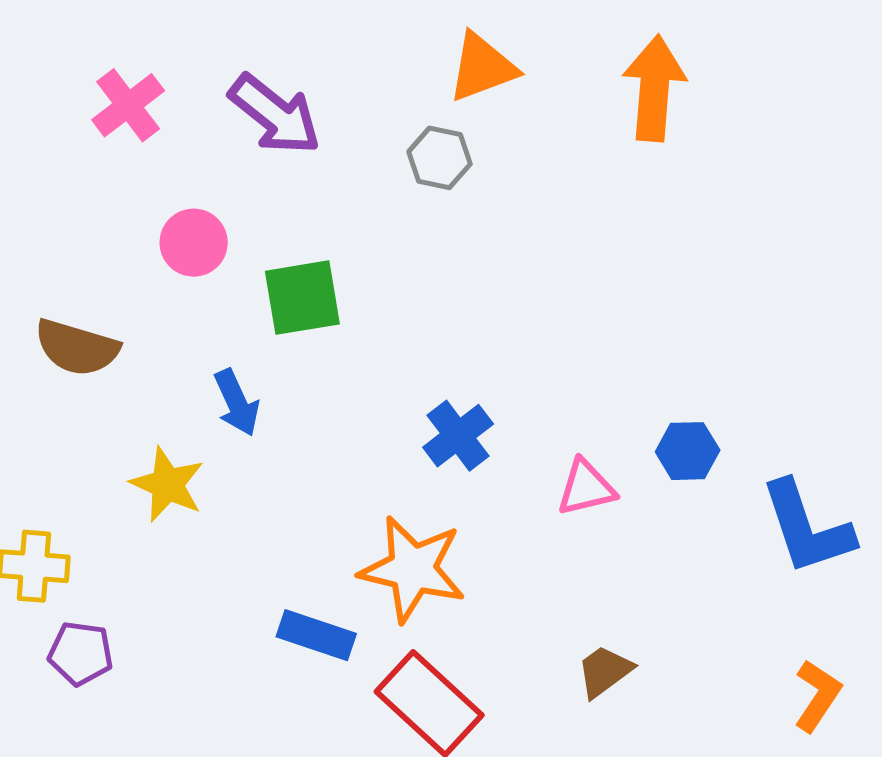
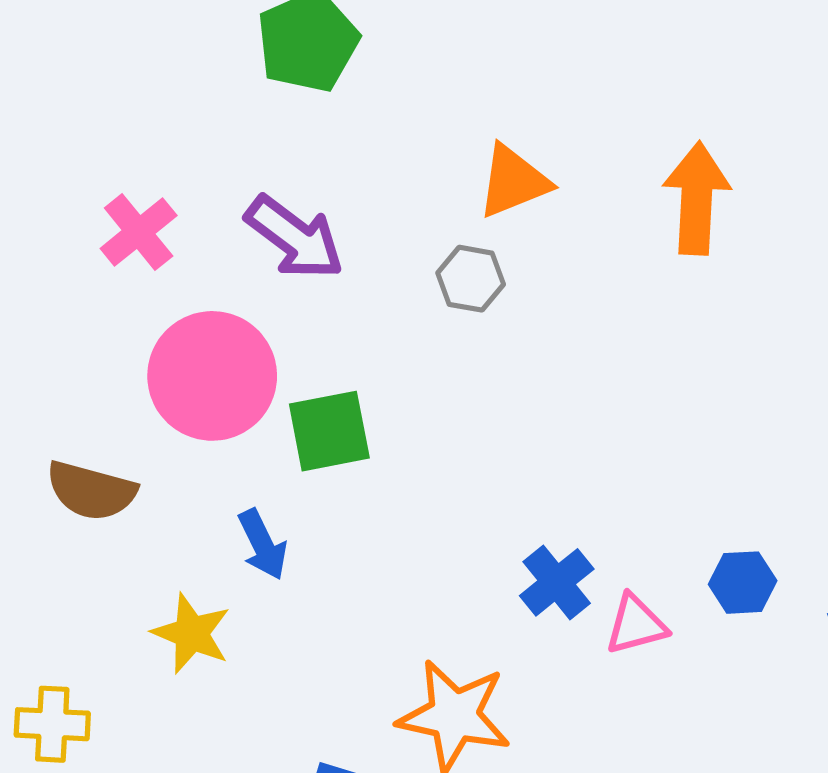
pink circle: (194, 243) -> (212, 376), size x1.8
blue cross: (458, 436) -> (557, 582), moved

